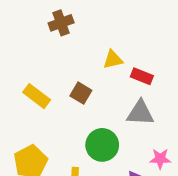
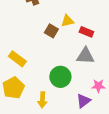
brown square: (81, 93) -> (51, 31), moved
yellow rectangle: (37, 96) -> (17, 59), moved

